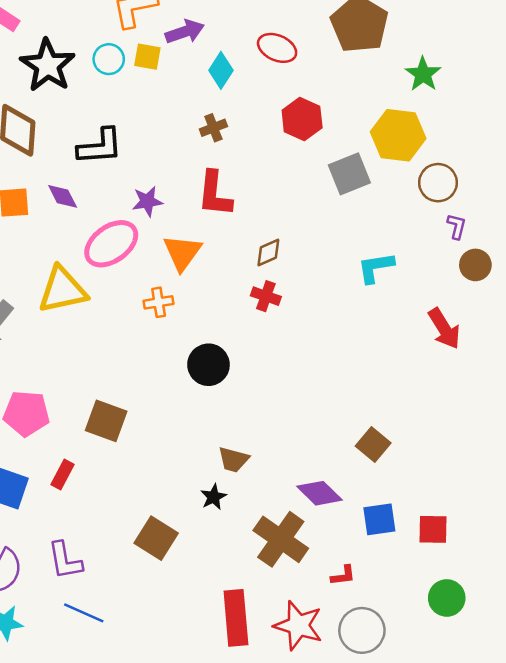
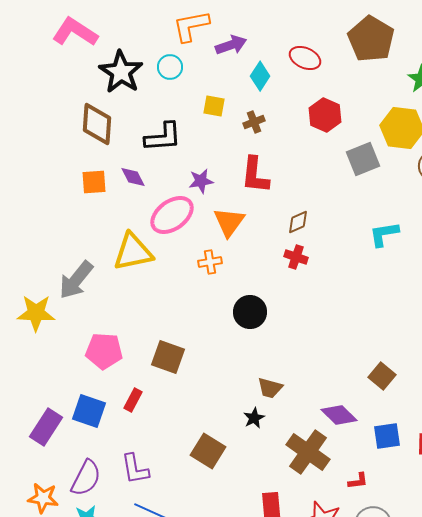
yellow square: (147, 57) -> (214, 106), moved

